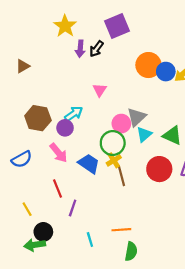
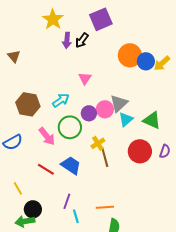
brown triangle: (23, 66) -> (14, 56), turned -40
purple circle: (65, 128) -> (89, 113), moved
green circle: (113, 143) -> (70, 127), moved
blue trapezoid: (89, 164) -> (71, 165), moved
red line: (57, 189) -> (46, 169), turned -36
purple line: (73, 208) -> (67, 201), moved

